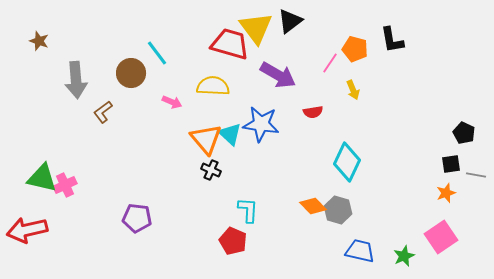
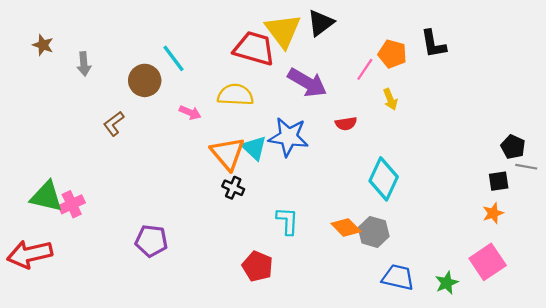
gray arrow: (76, 80) -> (84, 64), moved, size x0.6
gray line: (476, 175) -> (526, 167), moved
cyan L-shape: (248, 210) -> (287, 221), moved

